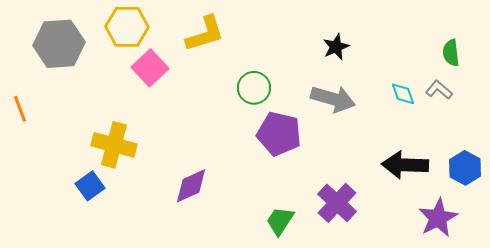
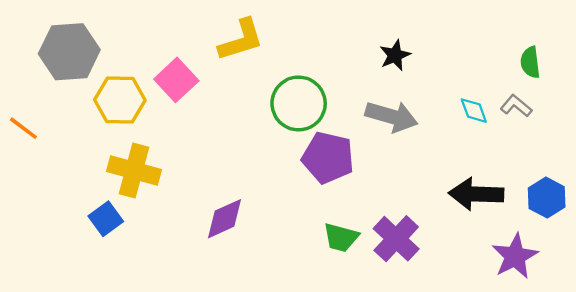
yellow hexagon: (127, 27) -> (120, 100), moved
green circle: (254, 88) -> (299, 103), size x1.4
orange line: (20, 109) -> (23, 128), turned -32
green trapezoid: (280, 221) -> (341, 238), moved, turned -108

